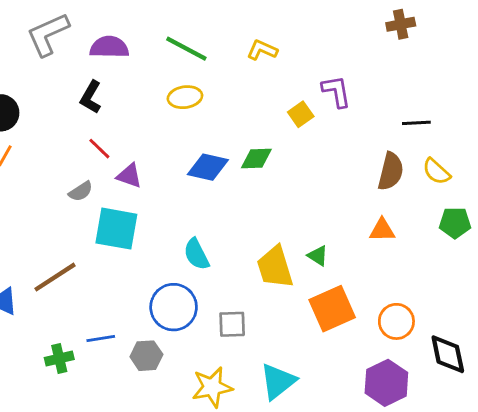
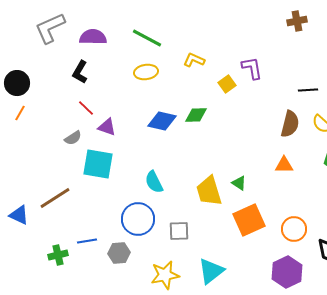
yellow L-shape: (262, 50) -> (194, 60), moved

